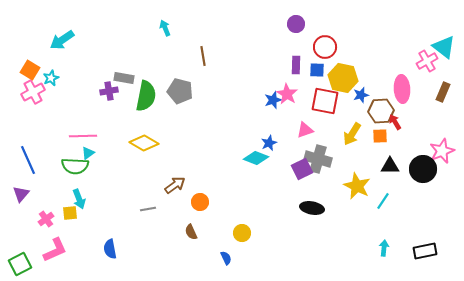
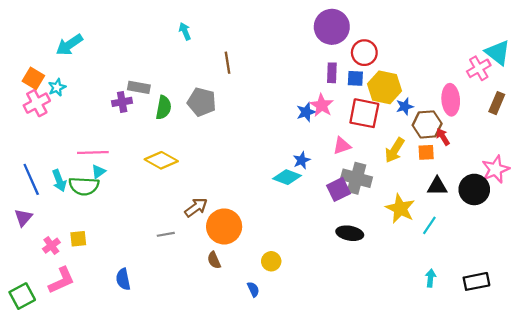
purple circle: (296, 24) -> (332, 27), size x1.8
green semicircle: (146, 96) -> (164, 108), size x0.7
cyan arrow: (79, 199) -> (59, 180), moved
orange circle: (200, 202) -> (224, 226), size x1.8

